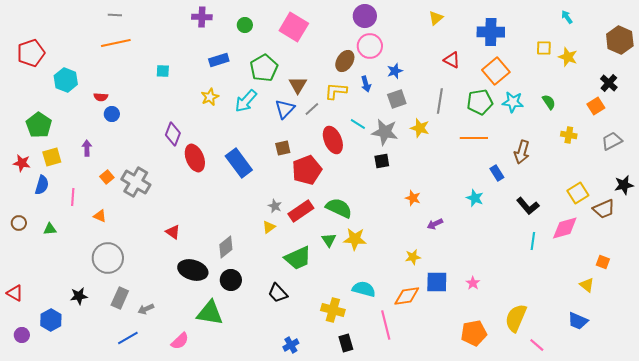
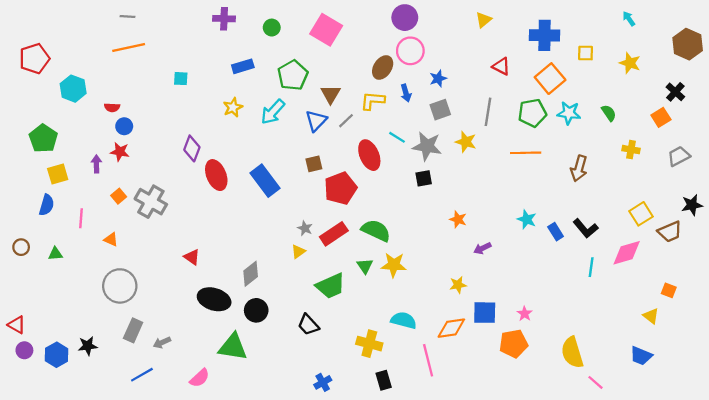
yellow square: (544, 48) -> (586, 53), moved
red star: (22, 163) -> (120, 152), moved
blue rectangle: (497, 173) -> (556, 232), moved
black star: (79, 296) -> (88, 346), moved
yellow semicircle: (516, 318) -> (572, 352), turned -40
orange pentagon: (474, 333) -> (513, 344), moved
purple circle: (22, 335) -> (24, 350), moved

